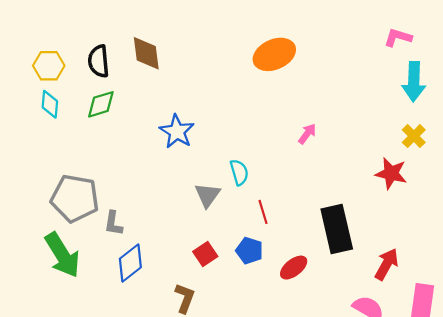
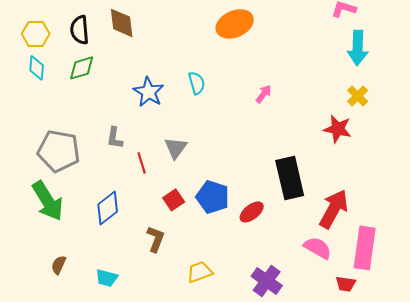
cyan semicircle: (239, 172) -> (197, 83), moved
red line: (263, 212) -> (142, 163), moved
gray L-shape: (113, 223) -> (115, 138), moved
blue pentagon: (249, 251) -> (213, 197), size x1.4
red arrow: (387, 264) -> (334, 209), size x1.4

